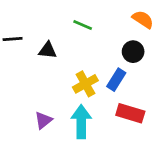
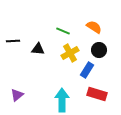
orange semicircle: (143, 19) -> (94, 27), moved
yellow cross: (85, 84) -> (70, 53), moved
purple triangle: (43, 120) -> (17, 95), moved

